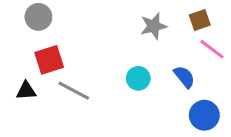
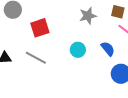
brown square: (200, 20) -> (118, 12), turned 32
red square: (49, 60) -> (40, 28), moved

